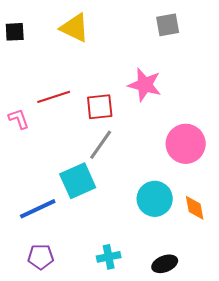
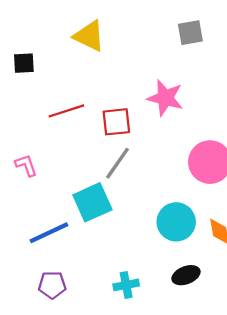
black square: (15, 32) -> (24, 63), moved
pink L-shape: (19, 119) -> (26, 165), moved
black ellipse: (165, 264) -> (186, 275), moved

